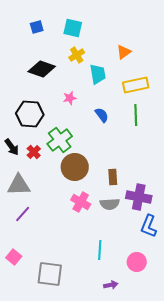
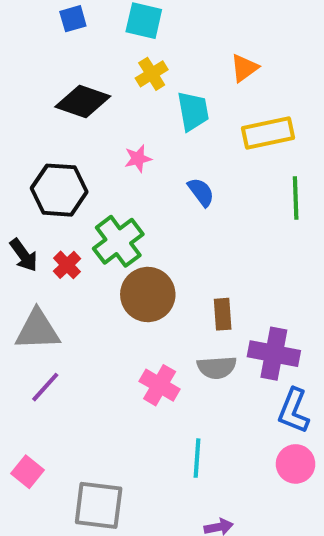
green line: (136, 115) -> (296, 198), moved
pink cross: (81, 202) -> (160, 385), moved
pink circle: (137, 262) -> (296, 464), moved

